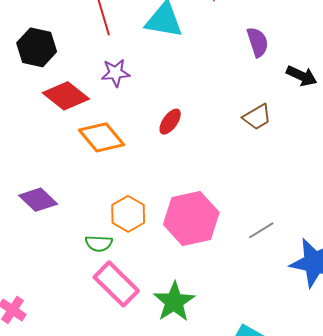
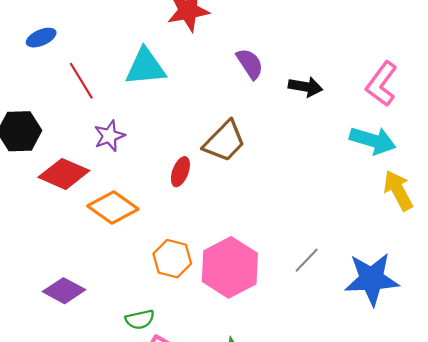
brown trapezoid: (257, 117) -> (224, 141), moved, size x1.4
orange hexagon: (128, 214) -> (172, 259), moved

